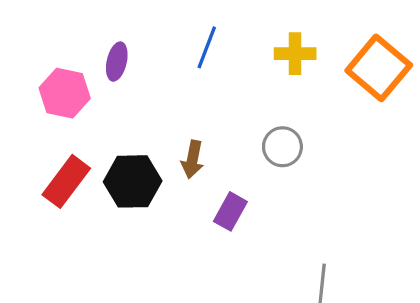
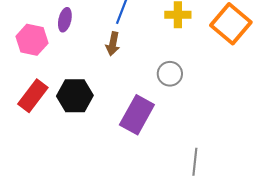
brown arrow: (193, 159) -> (113, 44), moved
purple rectangle: (230, 211) -> (137, 115), size x1.6

